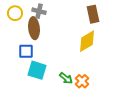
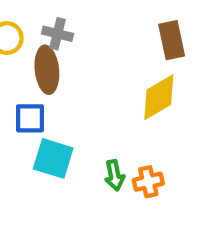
green arrow: (66, 78) -> (114, 175), turned 40
orange cross: (82, 81) -> (148, 182), turned 32

